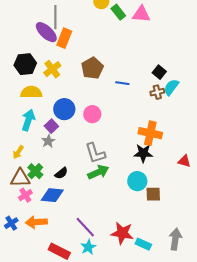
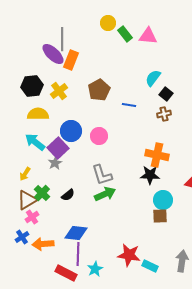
cyan semicircle: (171, 87) -> (153, 78), moved
cyan arrow: (28, 120) -> (35, 142), turned -70
purple square: (51, 126) -> (58, 148), size x1.5
brown triangle: (20, 178) -> (27, 200), turned -30
cyan circle: (137, 181) -> (163, 200), moved
blue diamond: (52, 195) -> (76, 233), moved
blue cross: (11, 223) -> (22, 237), moved
purple line: (85, 227) -> (78, 254), moved, turned 45

